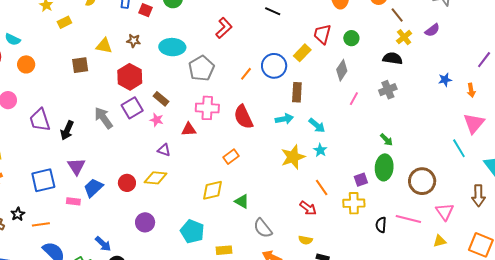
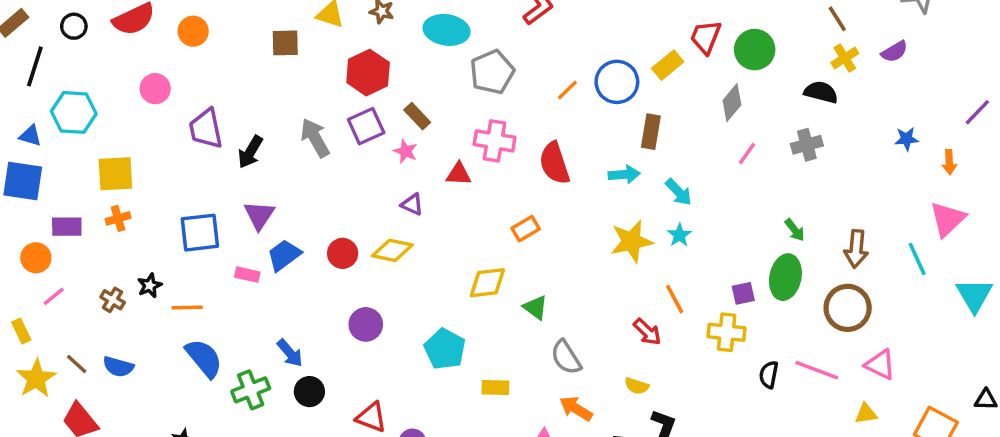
green circle: (351, 38) -> (755, 50), size x1.5
brown arrow: (478, 196) -> (856, 249), moved
pink triangle: (445, 212) -> (880, 365), turned -36

